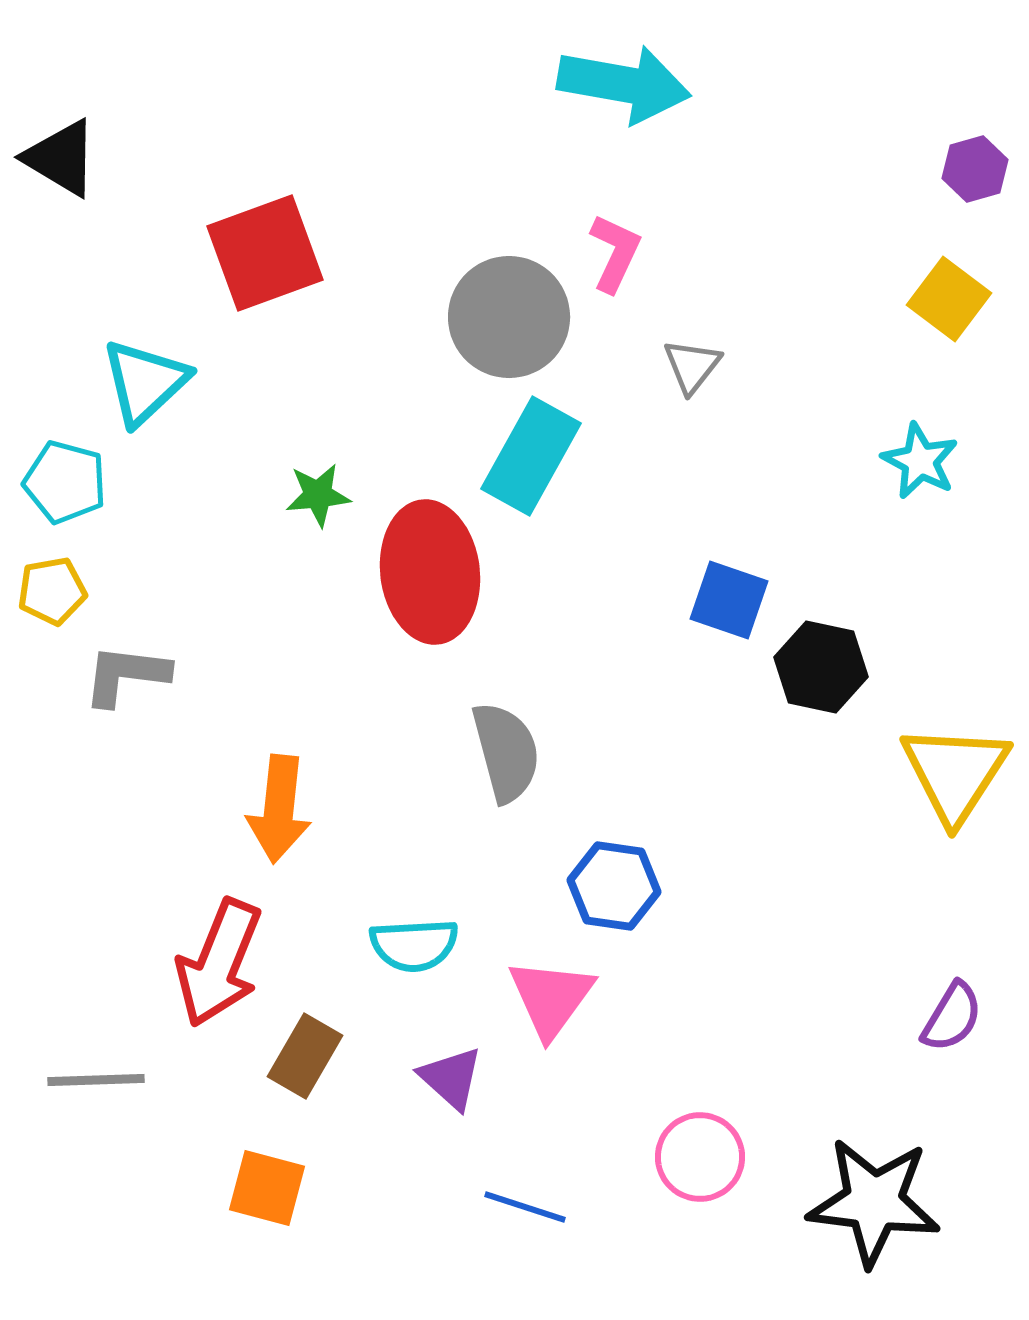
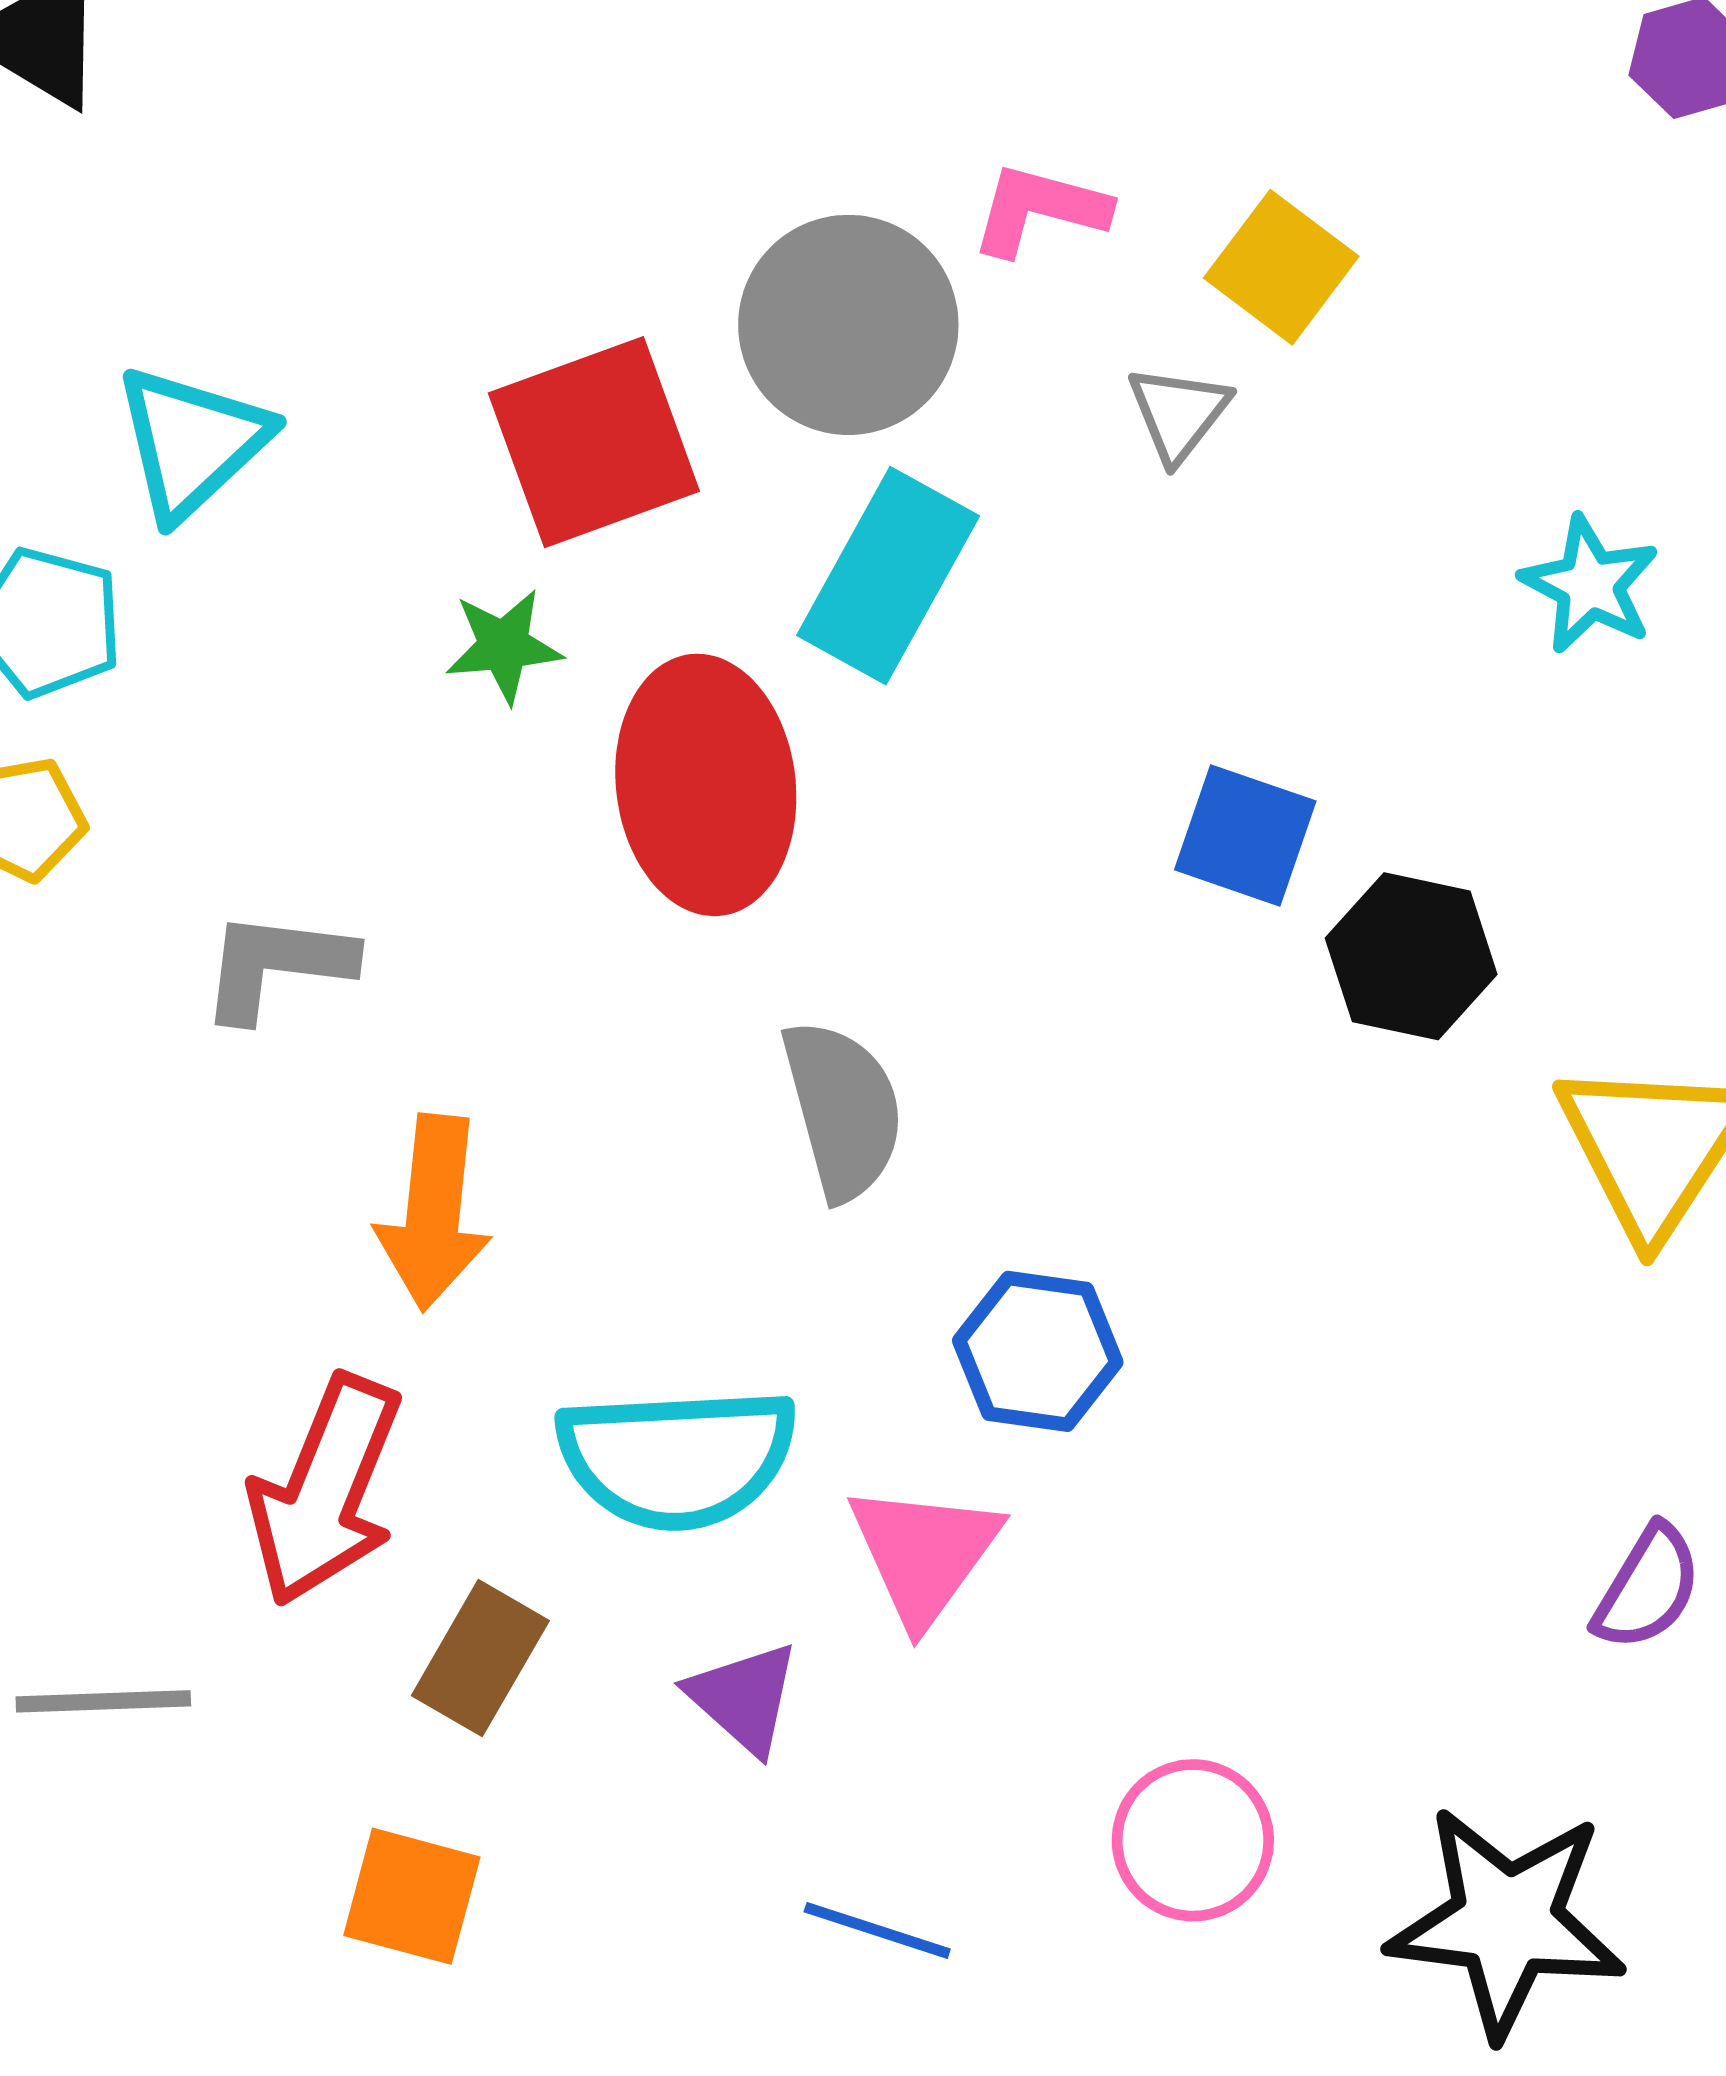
red square: (265, 253) -> (594, 442), moved
pink L-shape: (615, 253) -> (1040, 209), turned -100
yellow square: (949, 299) -> (1281, 267), moved
gray L-shape: (126, 675) -> (276, 965), moved
cyan semicircle: (414, 945) -> (677, 1458), size x1.5

